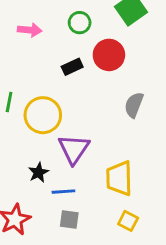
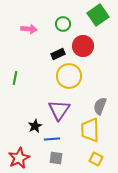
gray semicircle: (134, 105) -> (100, 106), moved
yellow circle: (43, 115) -> (69, 76), moved

